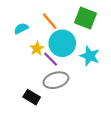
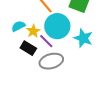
cyan semicircle: (21, 28) -> (18, 26), moved
black rectangle: (32, 97) -> (28, 48), moved

